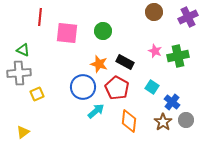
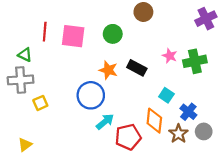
brown circle: (154, 12) -> (143, 12), moved
red line: (40, 17) -> (45, 32), moved
red pentagon: (117, 88) -> (128, 137), moved, turned 30
orange diamond: (129, 121) -> (154, 121), moved

